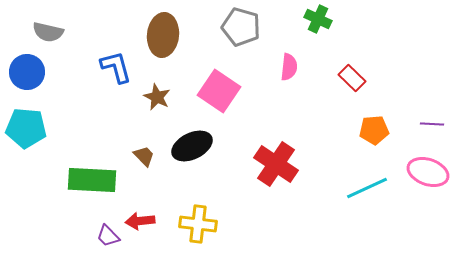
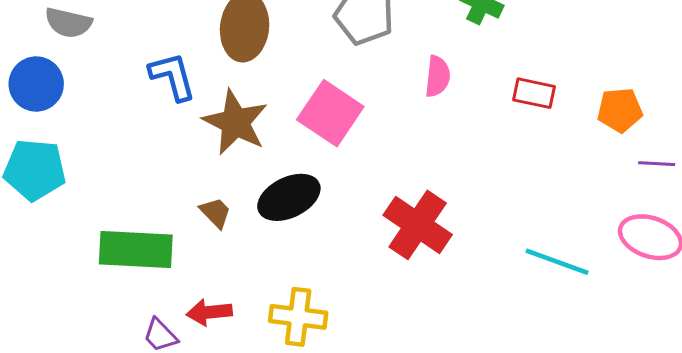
red rectangle: (352, 78) -> (534, 93), turned -32
brown star: (157, 97) -> (235, 122), size x1.6
orange pentagon: (374, 130) -> (620, 110), moved
cyan line: (367, 188) -> (557, 262), turned 45

